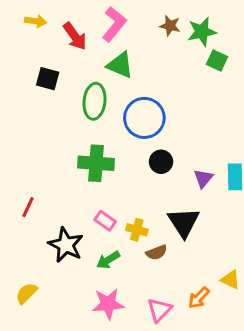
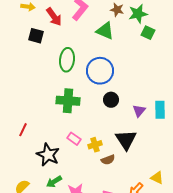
green triangle: (120, 65) -> (105, 31), moved
black square: (48, 79) -> (36, 36), moved
yellow cross: (137, 230) -> (95, 145), turned -32
green arrow: (108, 260) -> (54, 182), moved

